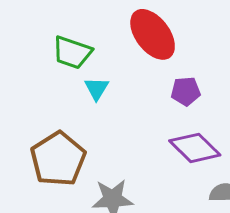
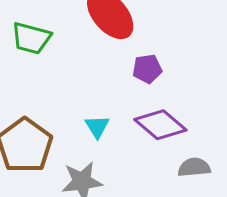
cyan triangle: (96, 89) -> (97, 127), moved

